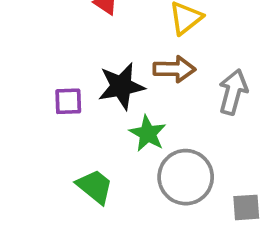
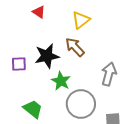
brown arrow: (174, 69) -> (75, 47), turned -135
gray arrow: (233, 92) -> (109, 74), moved

